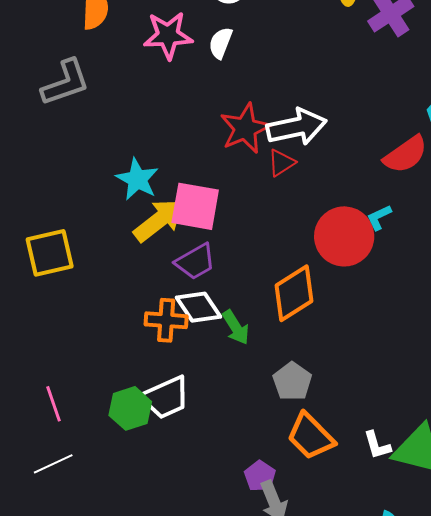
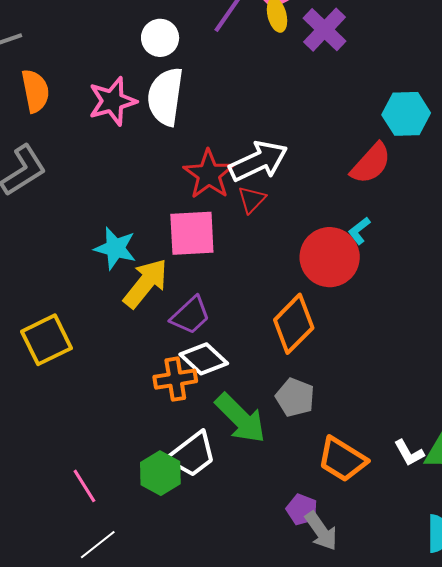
white semicircle: (221, 43) -> (165, 97), size x1.8
pink square: (195, 206) -> (192, 233), moved
green arrow: (236, 327) -> (240, 418), moved, size x1.6
gray pentagon: (292, 381) -> (295, 397), moved

